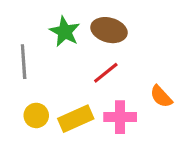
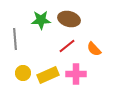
green star: (65, 32) -> (41, 20), turned -30
orange semicircle: (161, 96) -> (94, 49), moved

